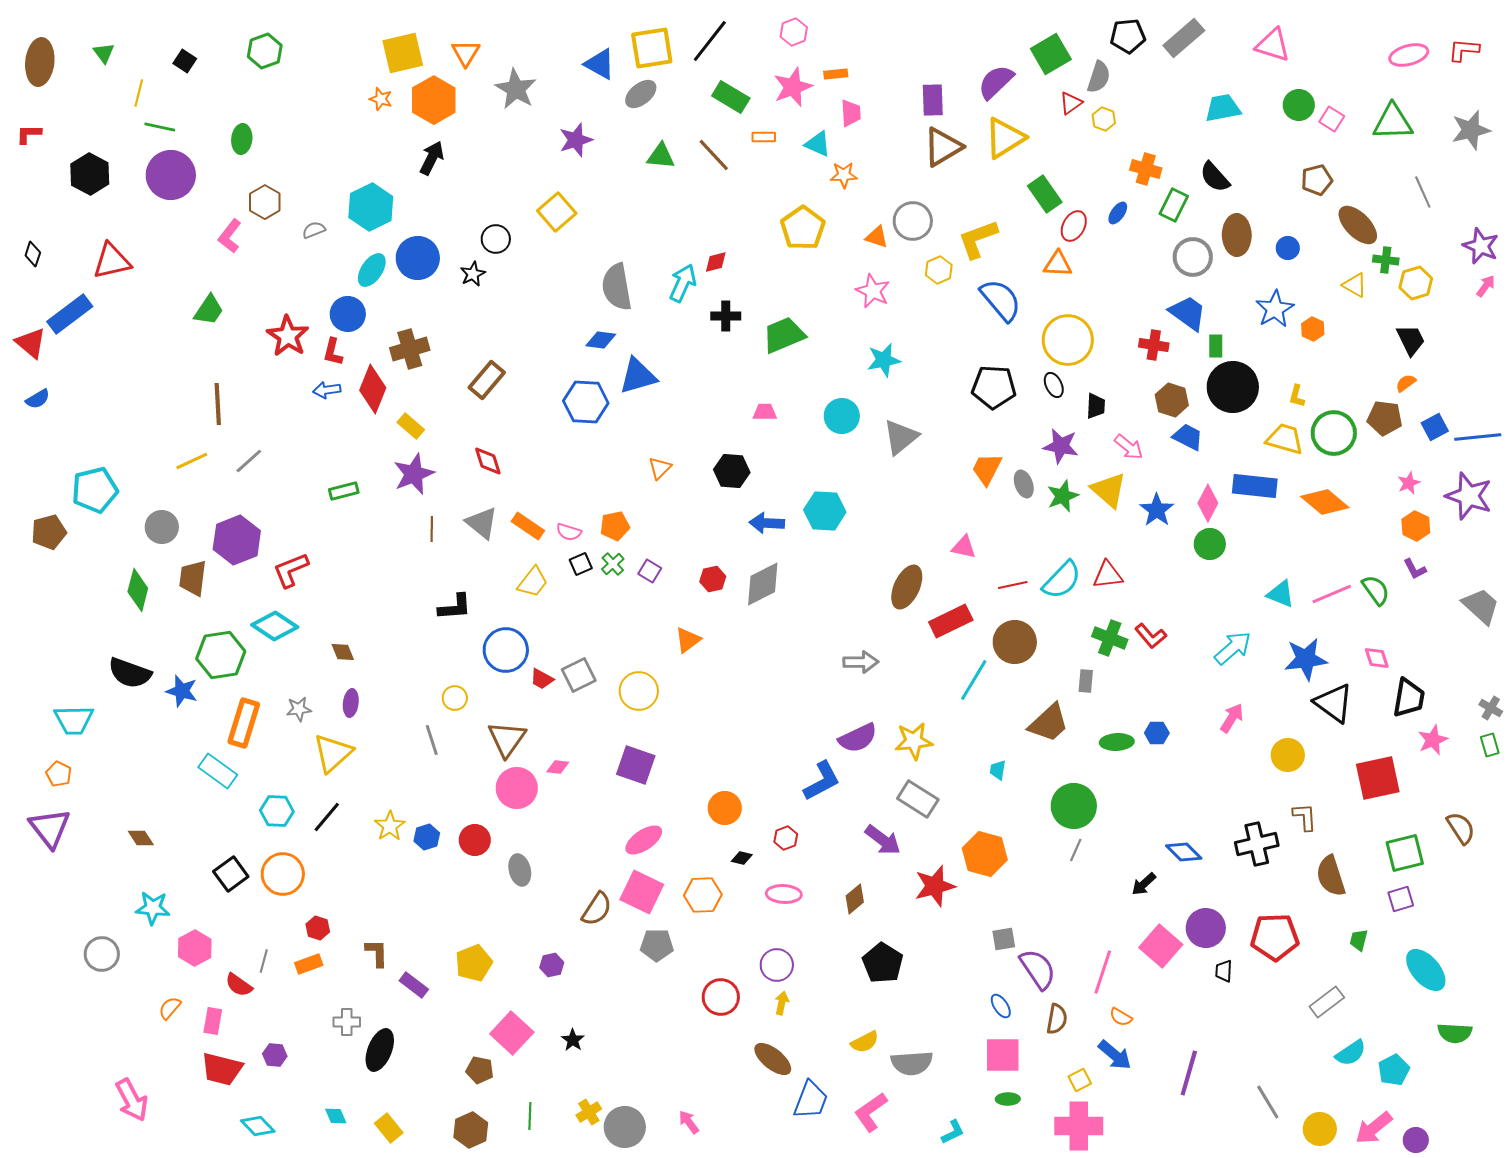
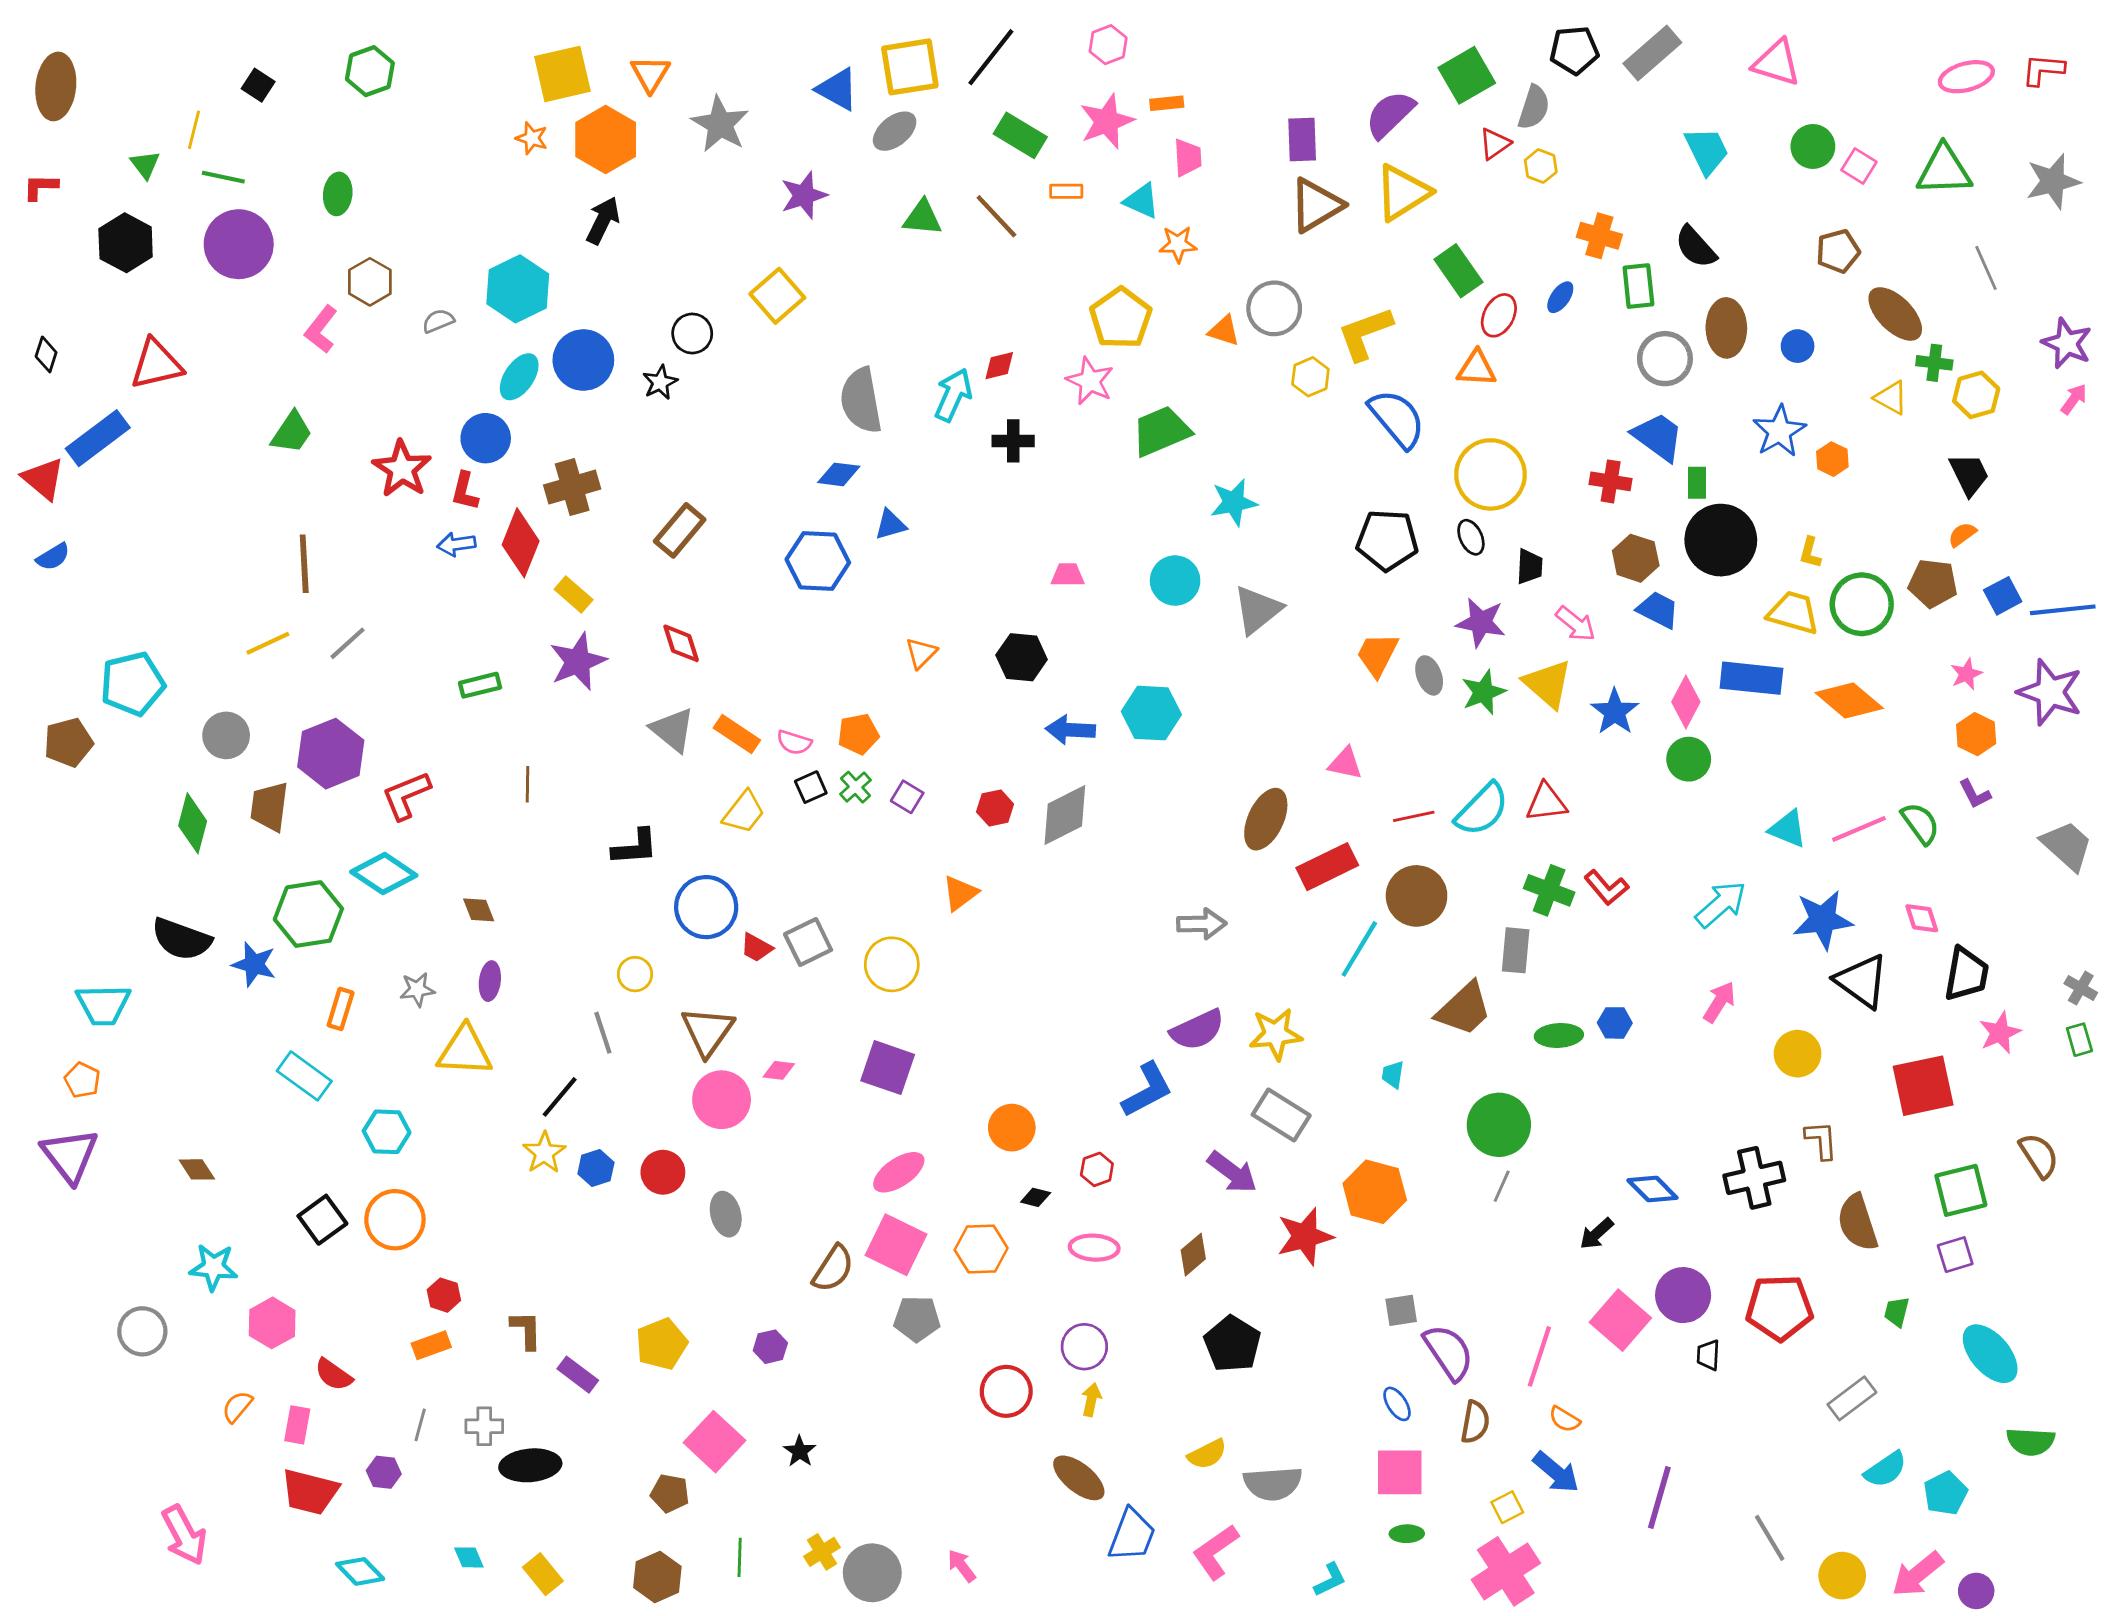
green triangle: (104, 53) -> (145, 165), moved
cyan trapezoid: (1223, 108) -> (1707, 151), turned 75
green rectangle: (1174, 205) -> (1638, 286), turned -32
pink star: (873, 291) -> (1090, 381), moved
green trapezoid: (784, 335) -> (1161, 431), moved
blue triangle: (638, 376) -> (890, 525), size x0.6
brown line: (432, 529) -> (528, 784), moved
gray rectangle: (1086, 681) -> (1516, 950), size x1.4
orange rectangle: (244, 723) -> (341, 1009), size x0.6
yellow triangle: (333, 753) -> (465, 1051), turned 45
black line: (327, 817) -> (560, 1097), moved
gray line: (264, 961) -> (420, 1425), moved
black ellipse: (380, 1050) -> (530, 1465), turned 63
pink cross: (1079, 1126) -> (1506, 1571), turned -33

